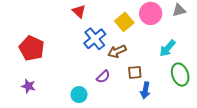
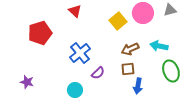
blue cross: (95, 39) -> (80, 53), moved
red pentagon: (32, 48) -> (40, 33), moved, turned 30
cyan arrow: (167, 48) -> (159, 46), turned 60
brown arrow: (117, 51) -> (130, 49), moved

